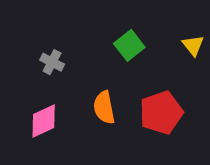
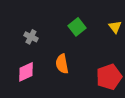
red pentagon: (161, 113) -> (109, 77), moved

